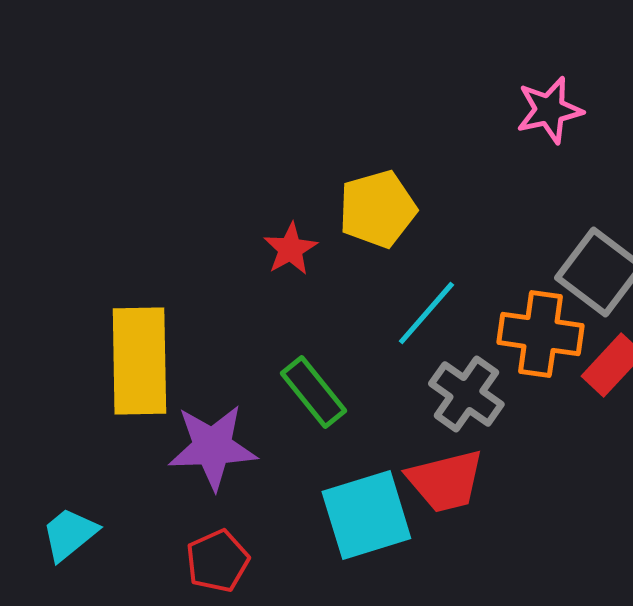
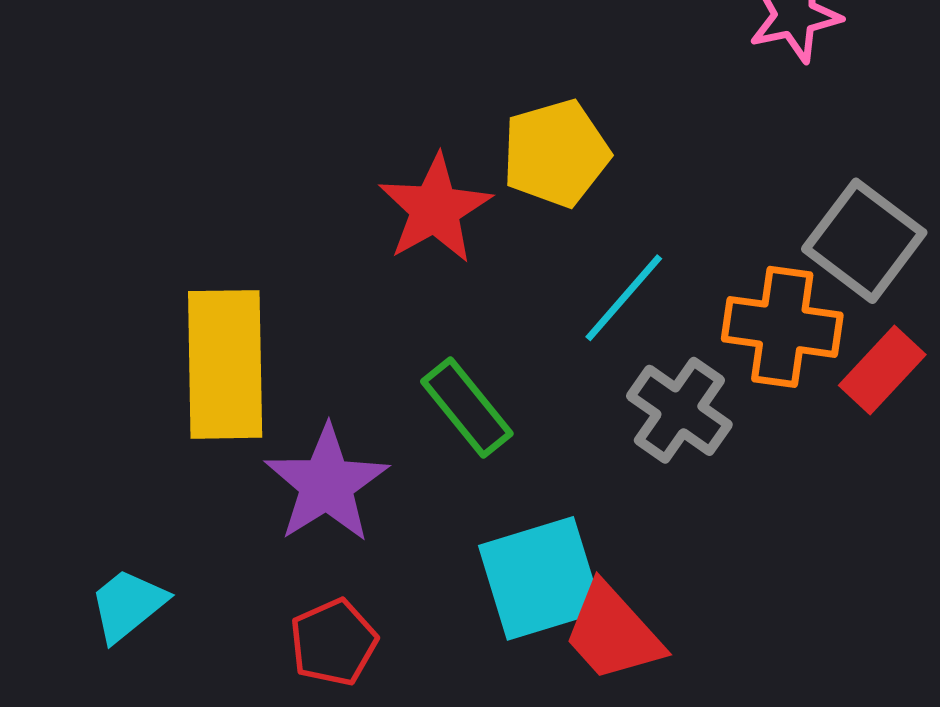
red star: (290, 249) -> (435, 209), size x1.5
purple star: (212, 447) -> (327, 484), turned -30
red trapezoid: (445, 481) -> (613, 633), moved, turned 62

